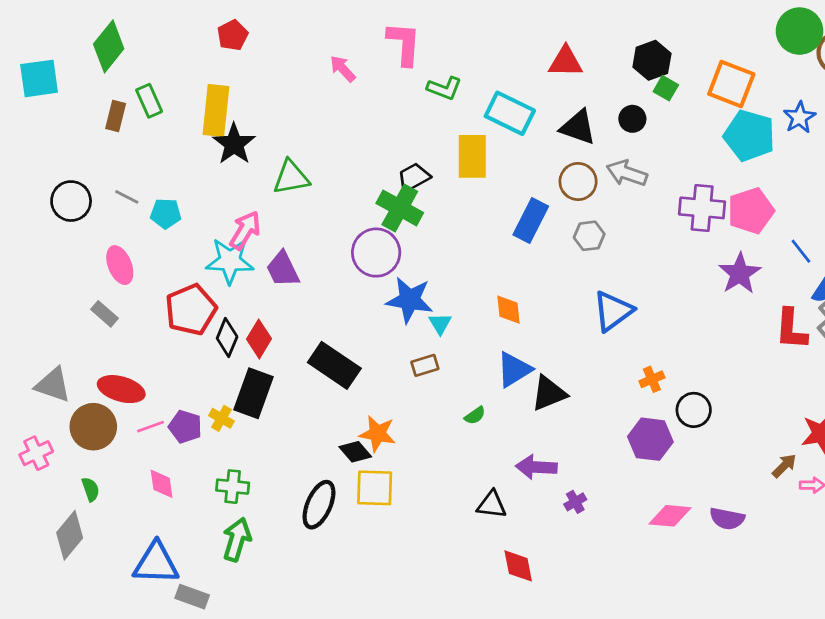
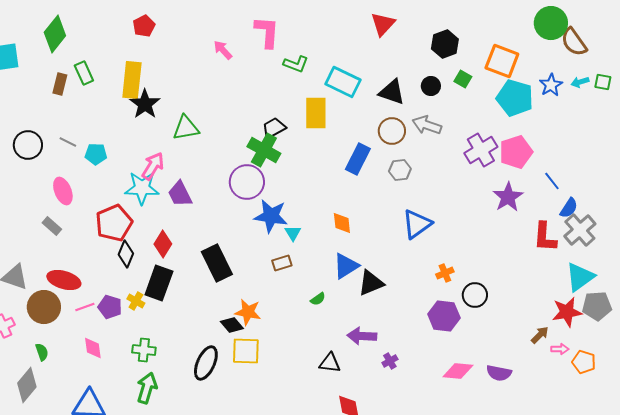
red triangle: (566, 62) -> (383, 24), moved, turned -48
green square: (666, 88) -> (463, 79), moved
purple cross: (702, 208) -> (481, 150), turned -36
black diamond: (227, 338) -> (126, 254), moved
black rectangle: (334, 365) -> (217, 263), turned 30

